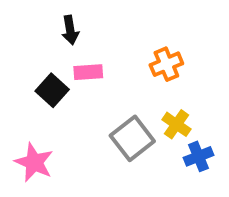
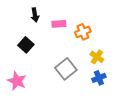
pink rectangle: (88, 72) -> (59, 24), moved
yellow cross: (176, 124) -> (97, 57), moved

